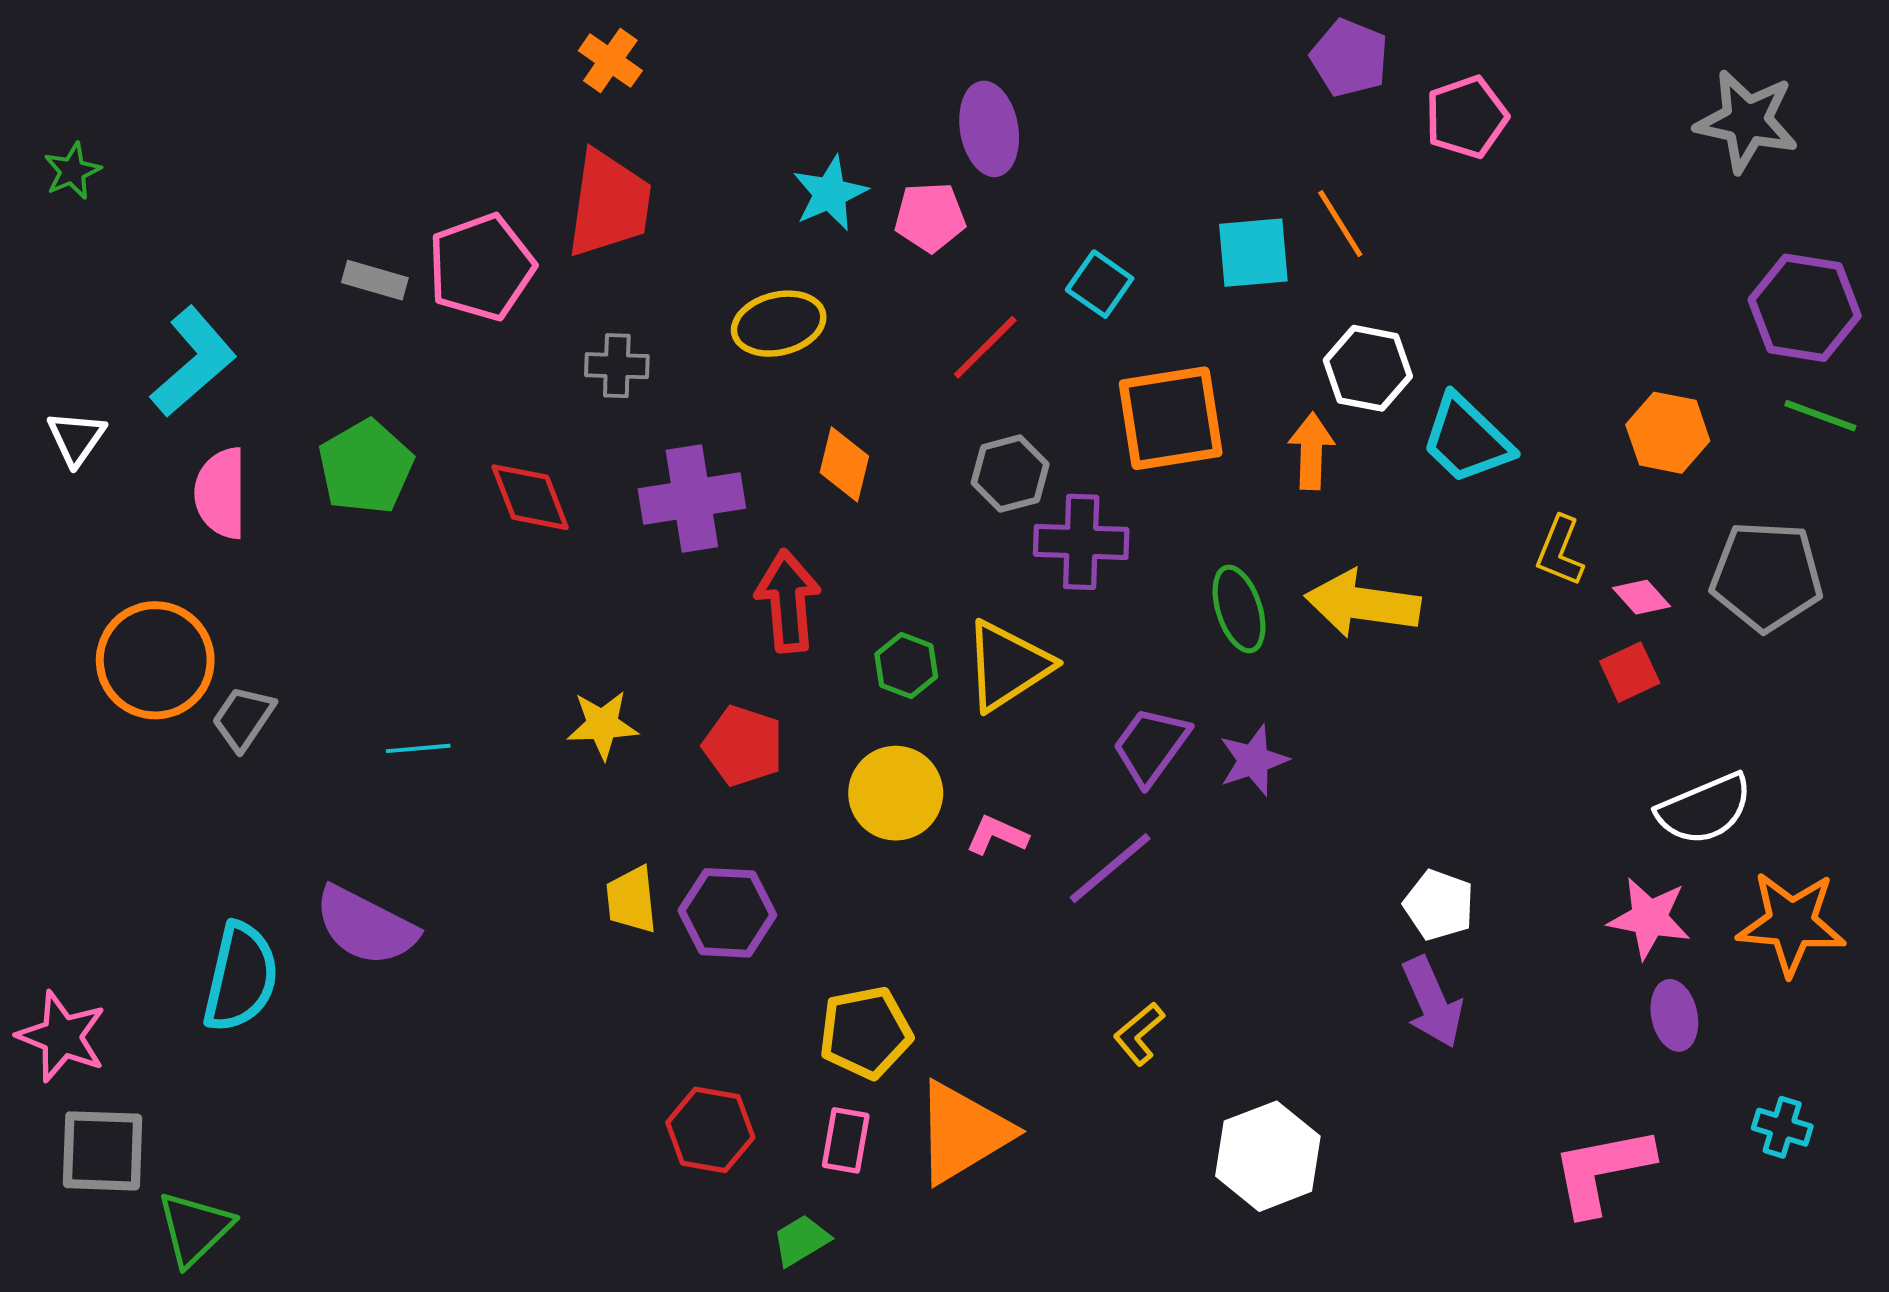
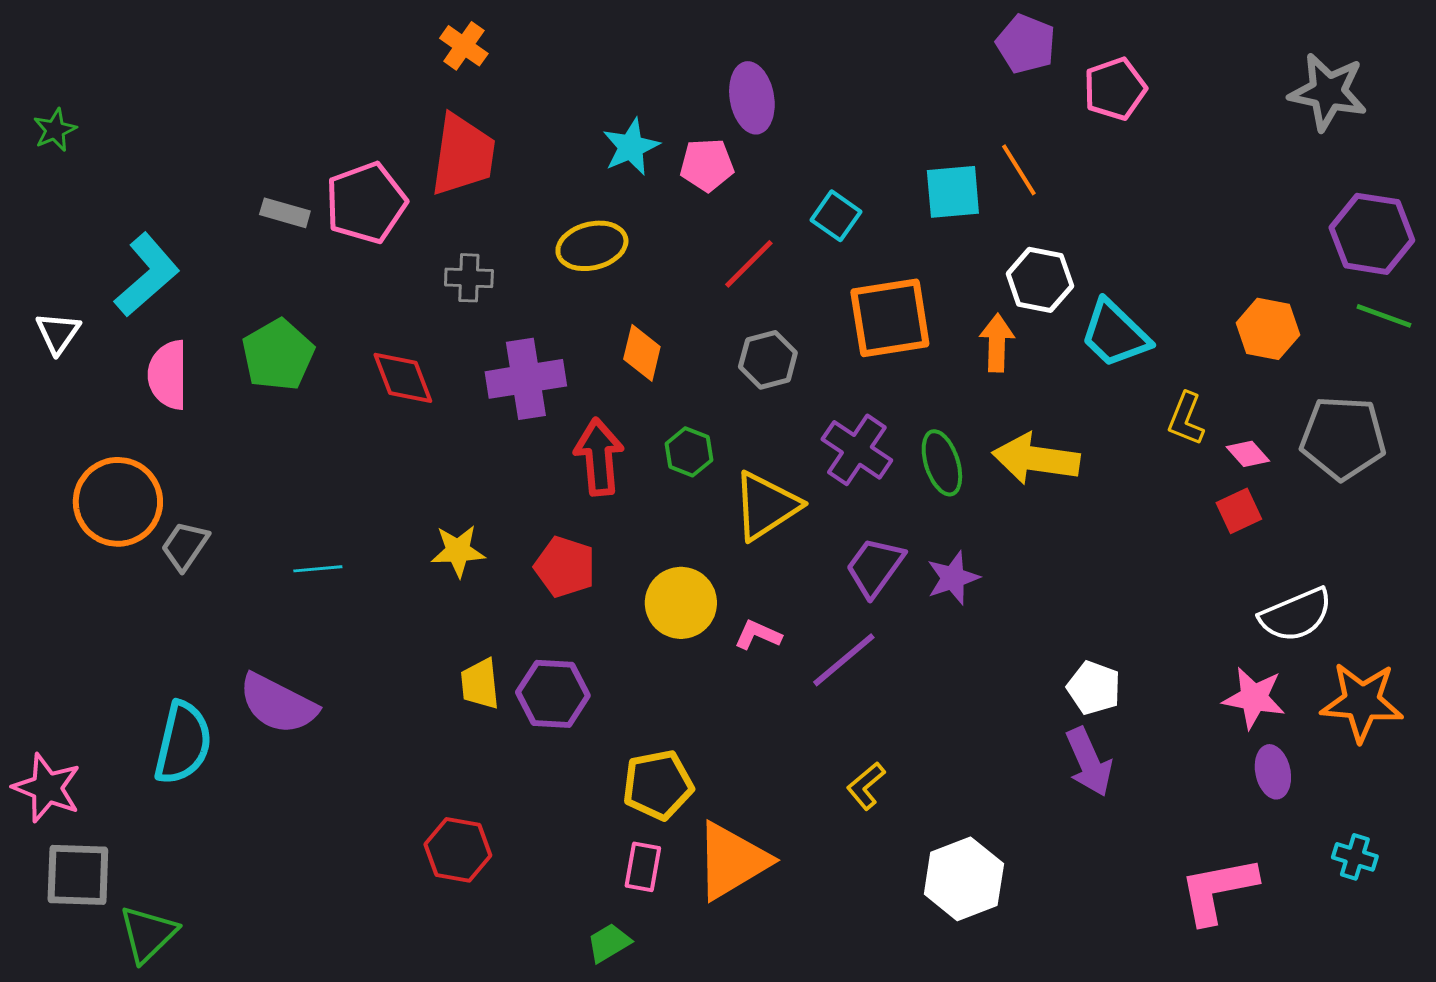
purple cross: (1081, 542) -> (857, 450), moved, turned 32
green hexagon: (906, 666) -> (689, 452), moved
red hexagon: (710, 1130) -> (458, 850), moved

